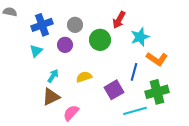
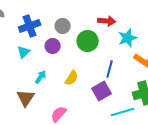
red arrow: (119, 20) -> (107, 21), turned -114
blue line: (134, 72) -> (110, 69), moved
yellow semicircle: (84, 77) -> (72, 78), turned 140
brown triangle: (51, 97) -> (26, 98), moved, turned -30

